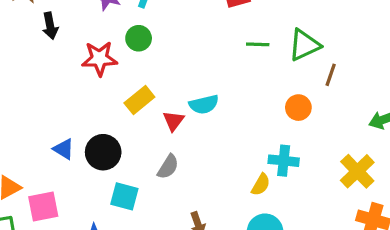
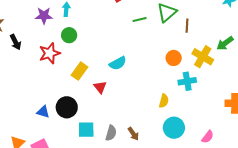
orange circle: (298, 108) -> (174, 58), moved
red triangle: (174, 121) -> (100, 87), moved
cyan cross: (284, 161) -> (187, 81), moved
gray semicircle: (168, 167) -> (111, 133), moved
yellow cross: (357, 171) -> (203, 57), moved

